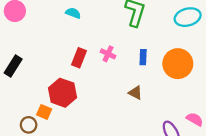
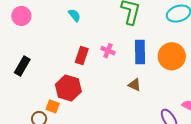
cyan semicircle: (73, 13) -> (74, 15), turned 32
blue rectangle: (143, 57) -> (140, 52), size x1.6

